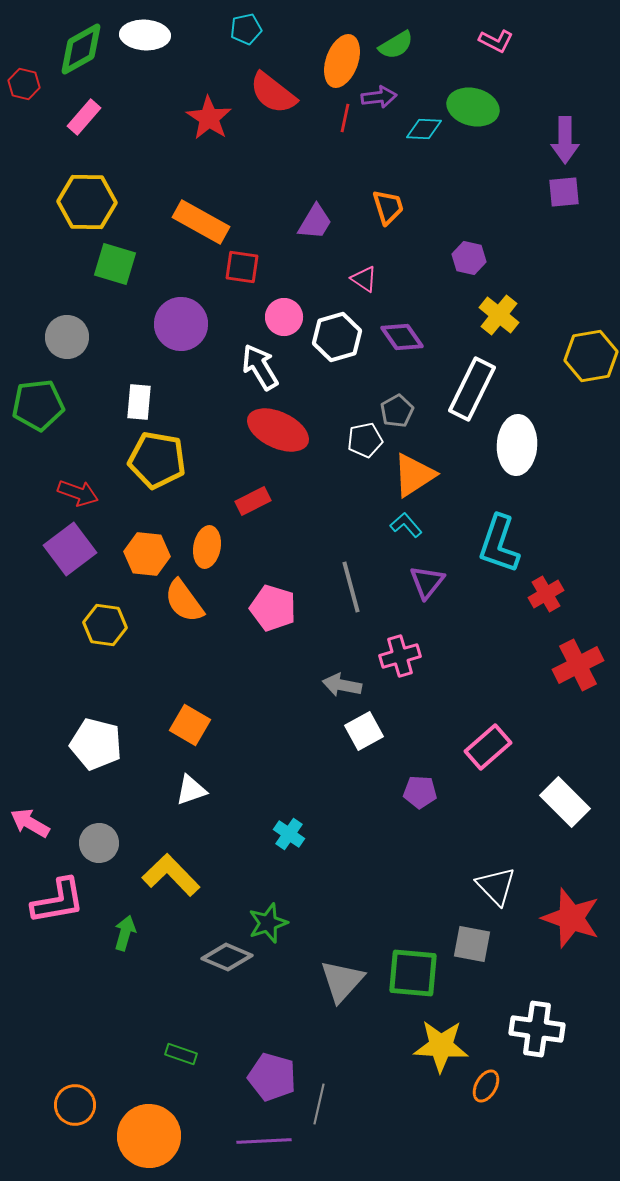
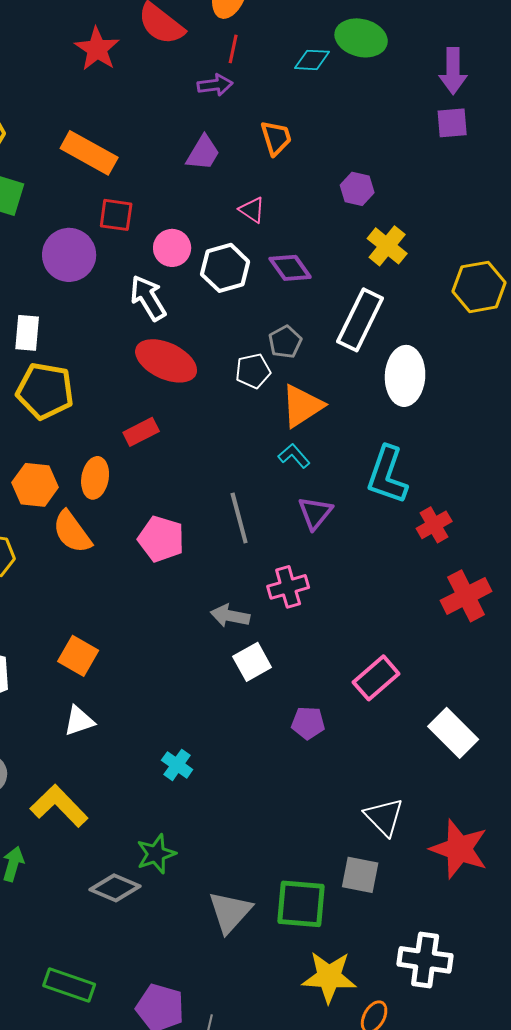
purple arrow: (379, 97) -> (215, 85), moved
red square: (242, 267) -> (116, 215), moved
green rectangle: (181, 1054) -> (69, 985), size x1.6

